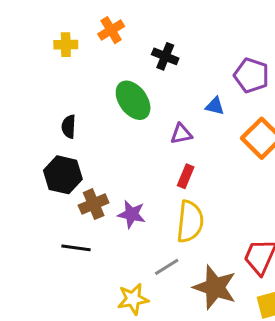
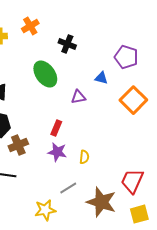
red rectangle: (186, 176) -> (56, 128), moved
purple star: (132, 214) -> (57, 152), moved
yellow semicircle: (190, 222) -> (84, 157), size x0.5

